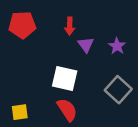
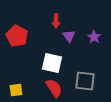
red pentagon: (22, 25) -> (17, 36), moved, turned 30
gray square: (118, 90) -> (85, 81), moved, turned -35

